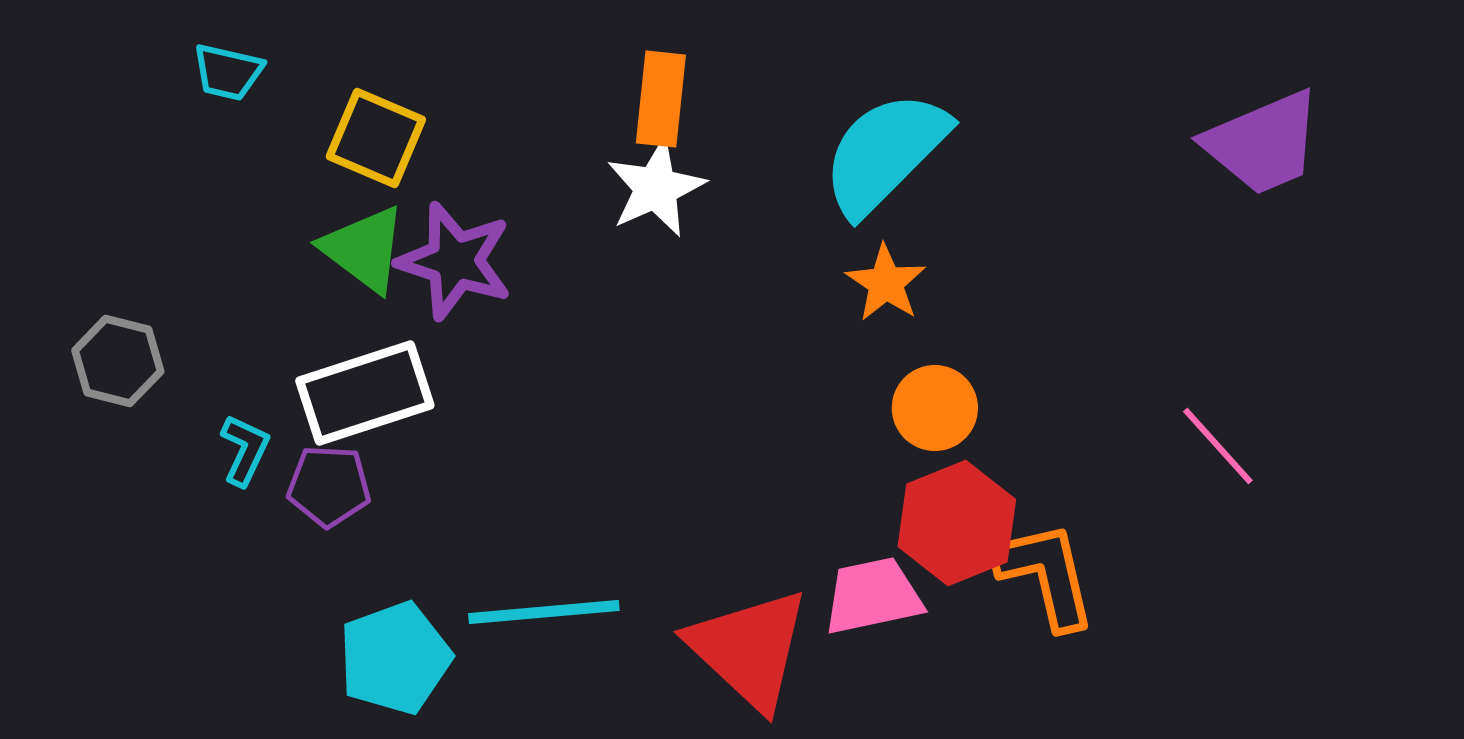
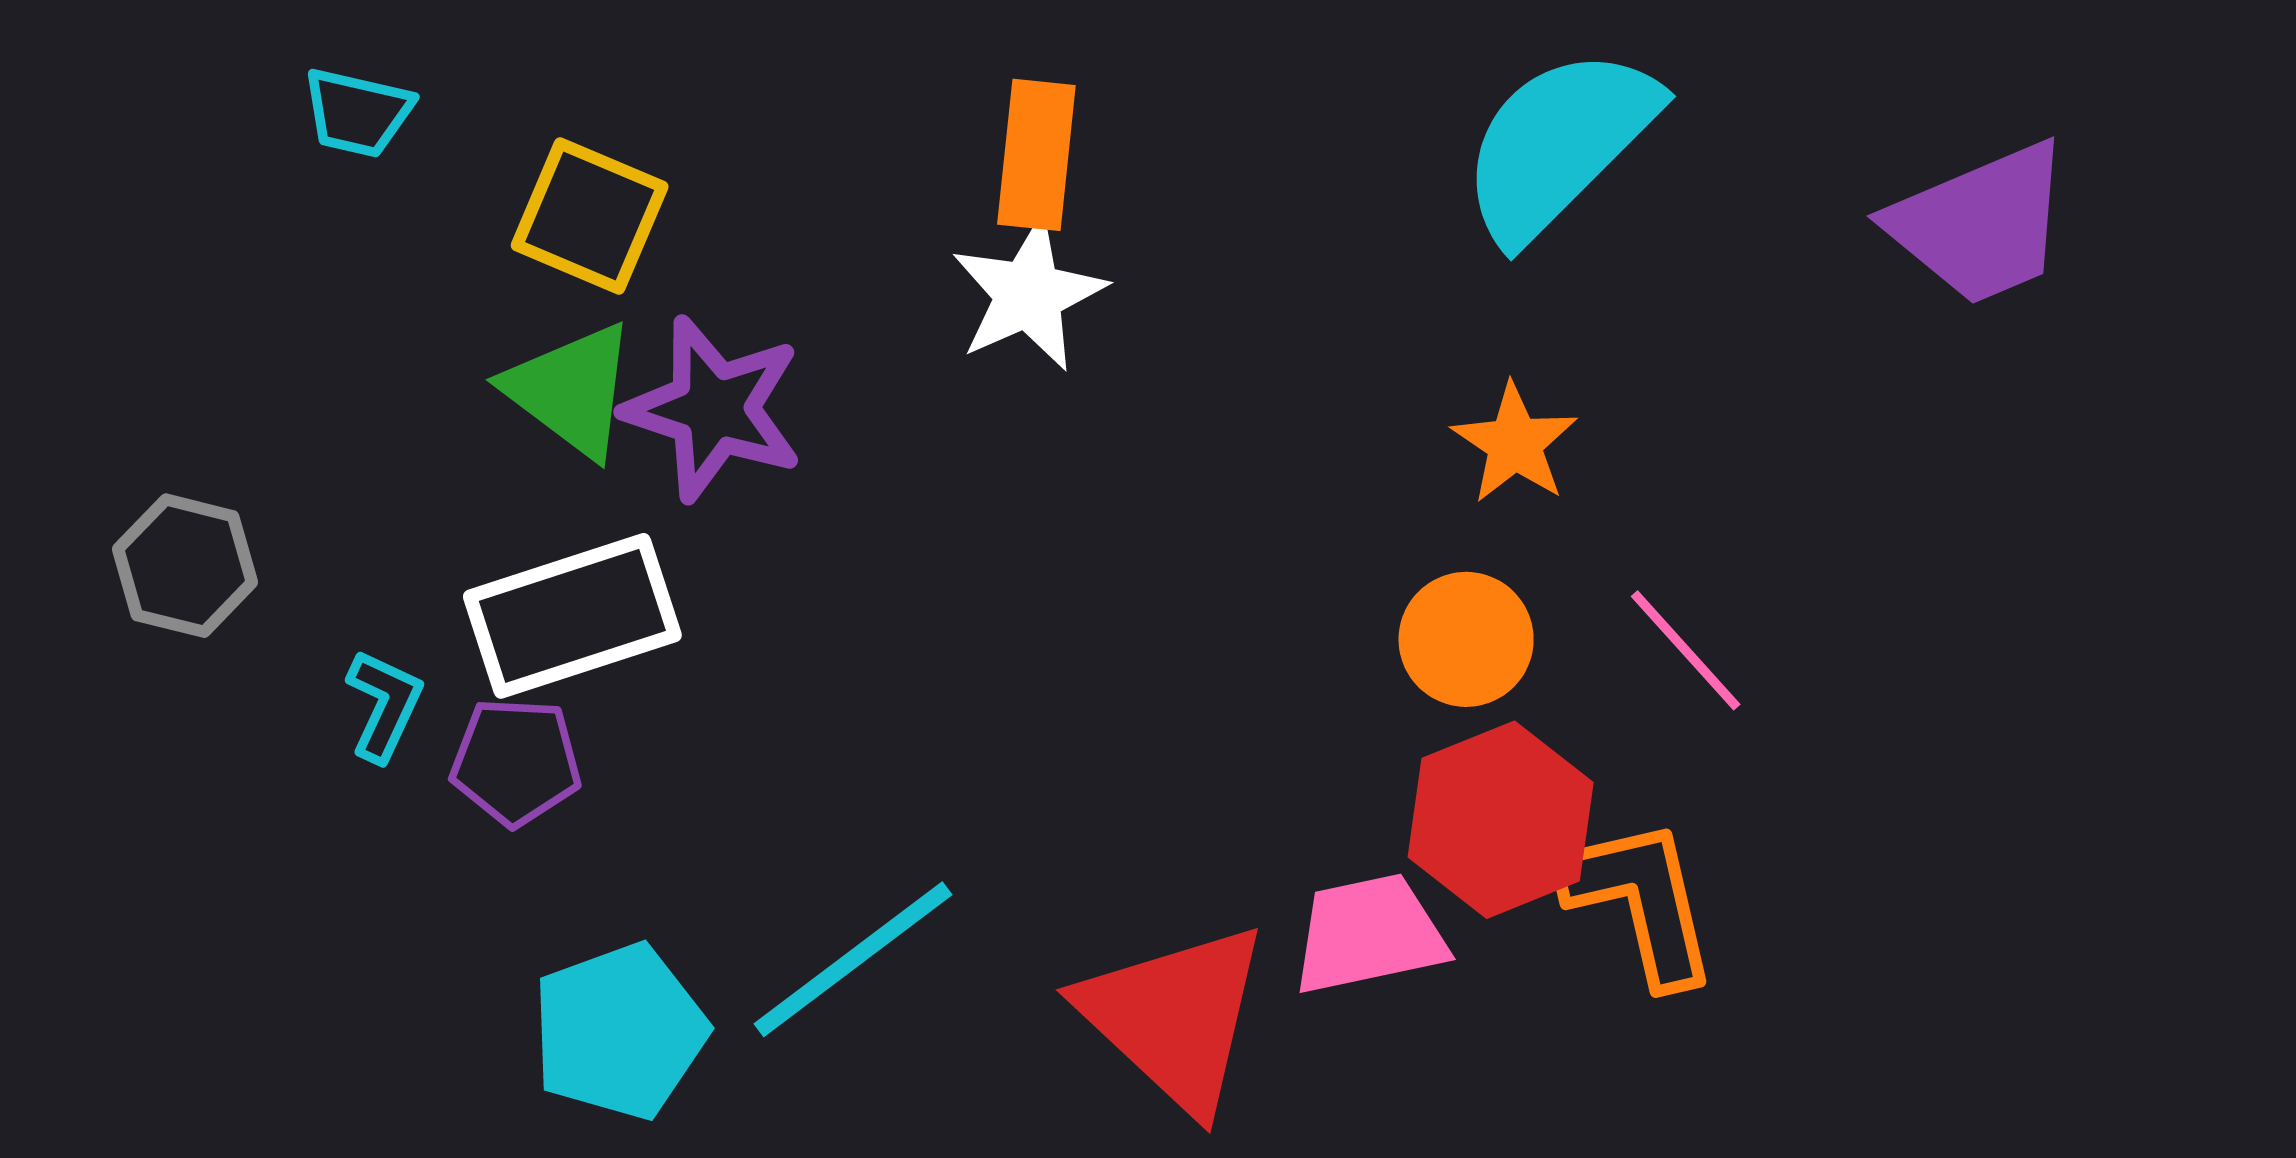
cyan semicircle: (885, 153) -> (1559, 144), moved
orange star: (886, 283) -> (1515, 443), moved
pink line: (1218, 446) -> (1686, 650), moved
cyan line: (544, 612) -> (853, 959), turned -32

